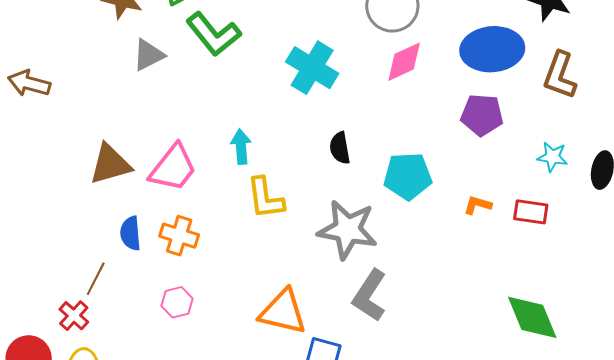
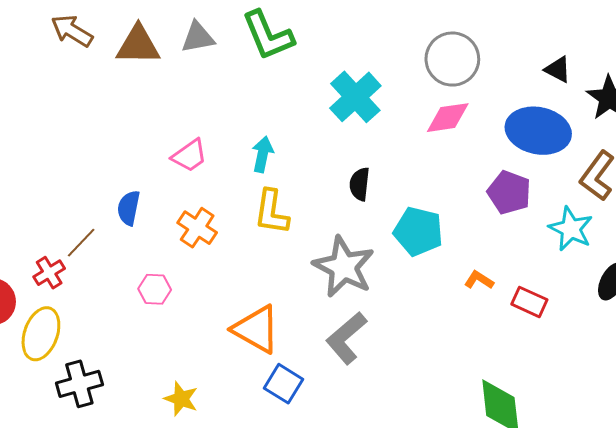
cyan star: (552, 157) -> (571, 229), moved, size x1.4
brown triangle: (110, 164) -> (138, 45), moved
pink trapezoid: (173, 168) -> (189, 156), size x0.7
orange cross: (179, 236) -> (197, 228), moved

